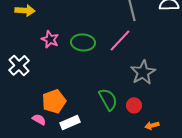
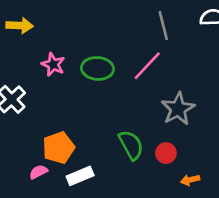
pink semicircle: (39, 119) -> (38, 172), turned -56

